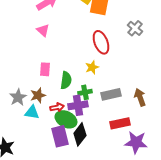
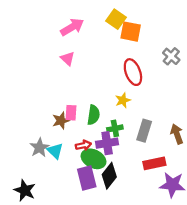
pink rectangle: (45, 69) -> (71, 113), moved
gray rectangle: (111, 94) -> (144, 131), turned -60
brown star: (38, 95) -> (61, 121), moved
gray star: (18, 97) -> (39, 148), moved
cyan triangle: (32, 112) -> (55, 151), turned 35

